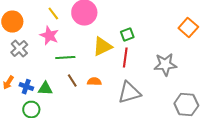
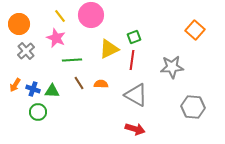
gray triangle: (129, 93) -> (136, 95), turned 45

